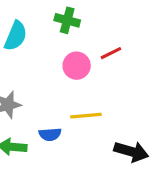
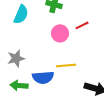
blue semicircle: (50, 134) -> (43, 77), size x1.5

